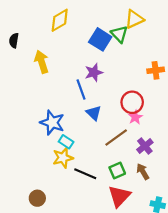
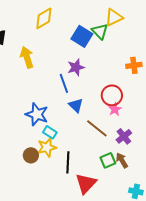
brown line: (116, 137) -> (97, 128), turned 75
green square: (117, 170) -> (108, 160), moved
black line: (85, 174) -> (68, 162), turned 70
red triangle: (119, 196) -> (86, 183), moved
brown circle: (37, 198) -> (31, 155), moved

